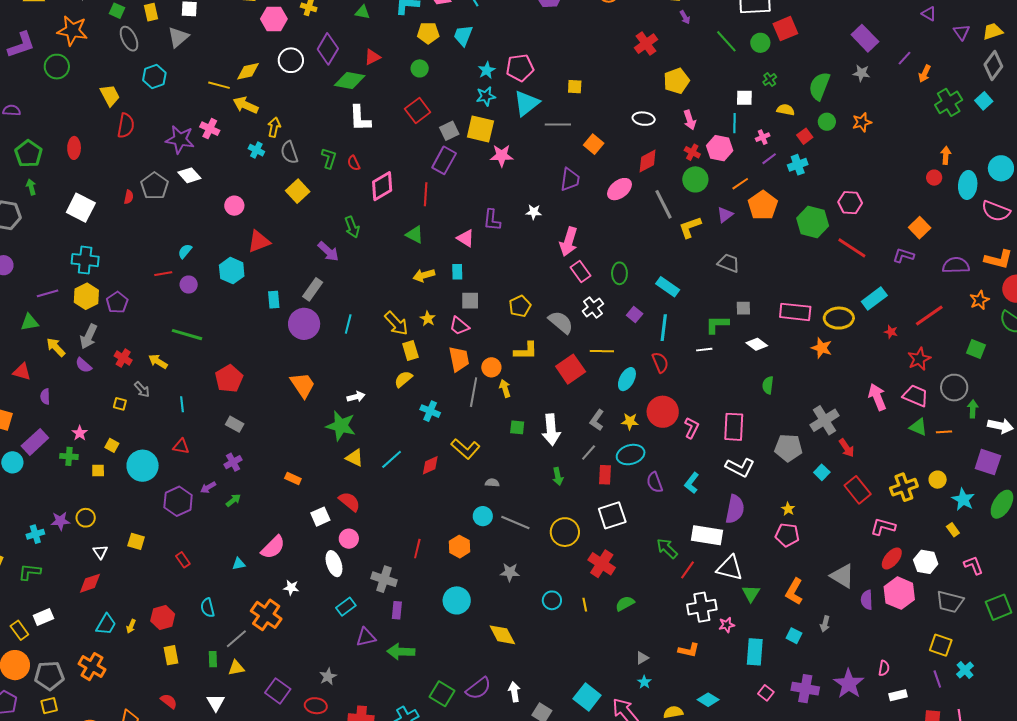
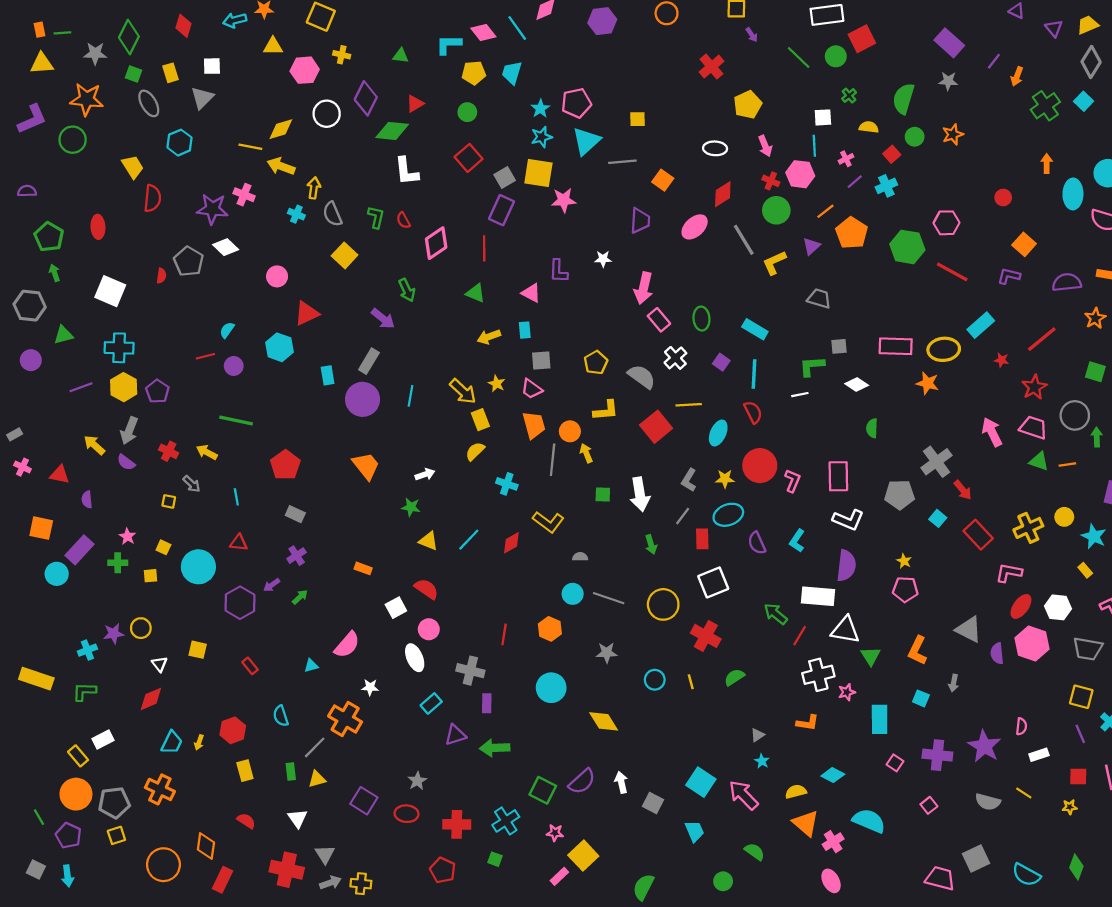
red circle: (934, 178) -> (1003, 198), moved
green triangle: (29, 322) -> (63, 335), moved
green star: (341, 426) -> (411, 507), size x0.6

